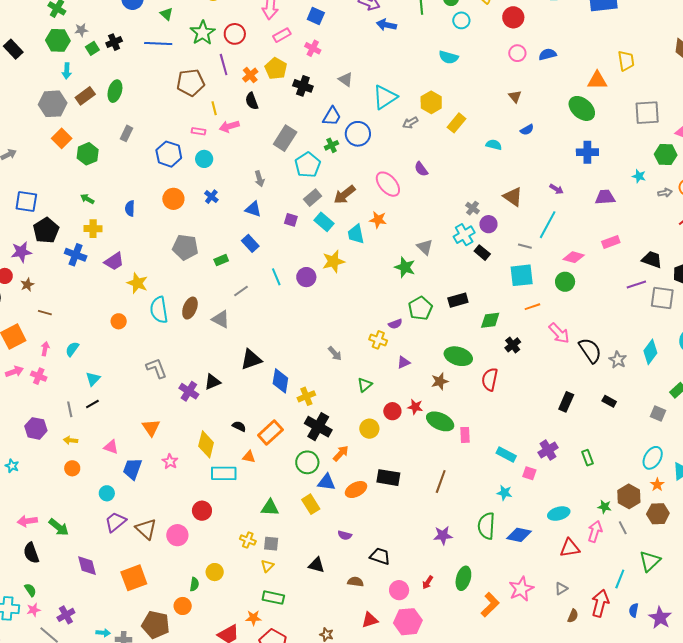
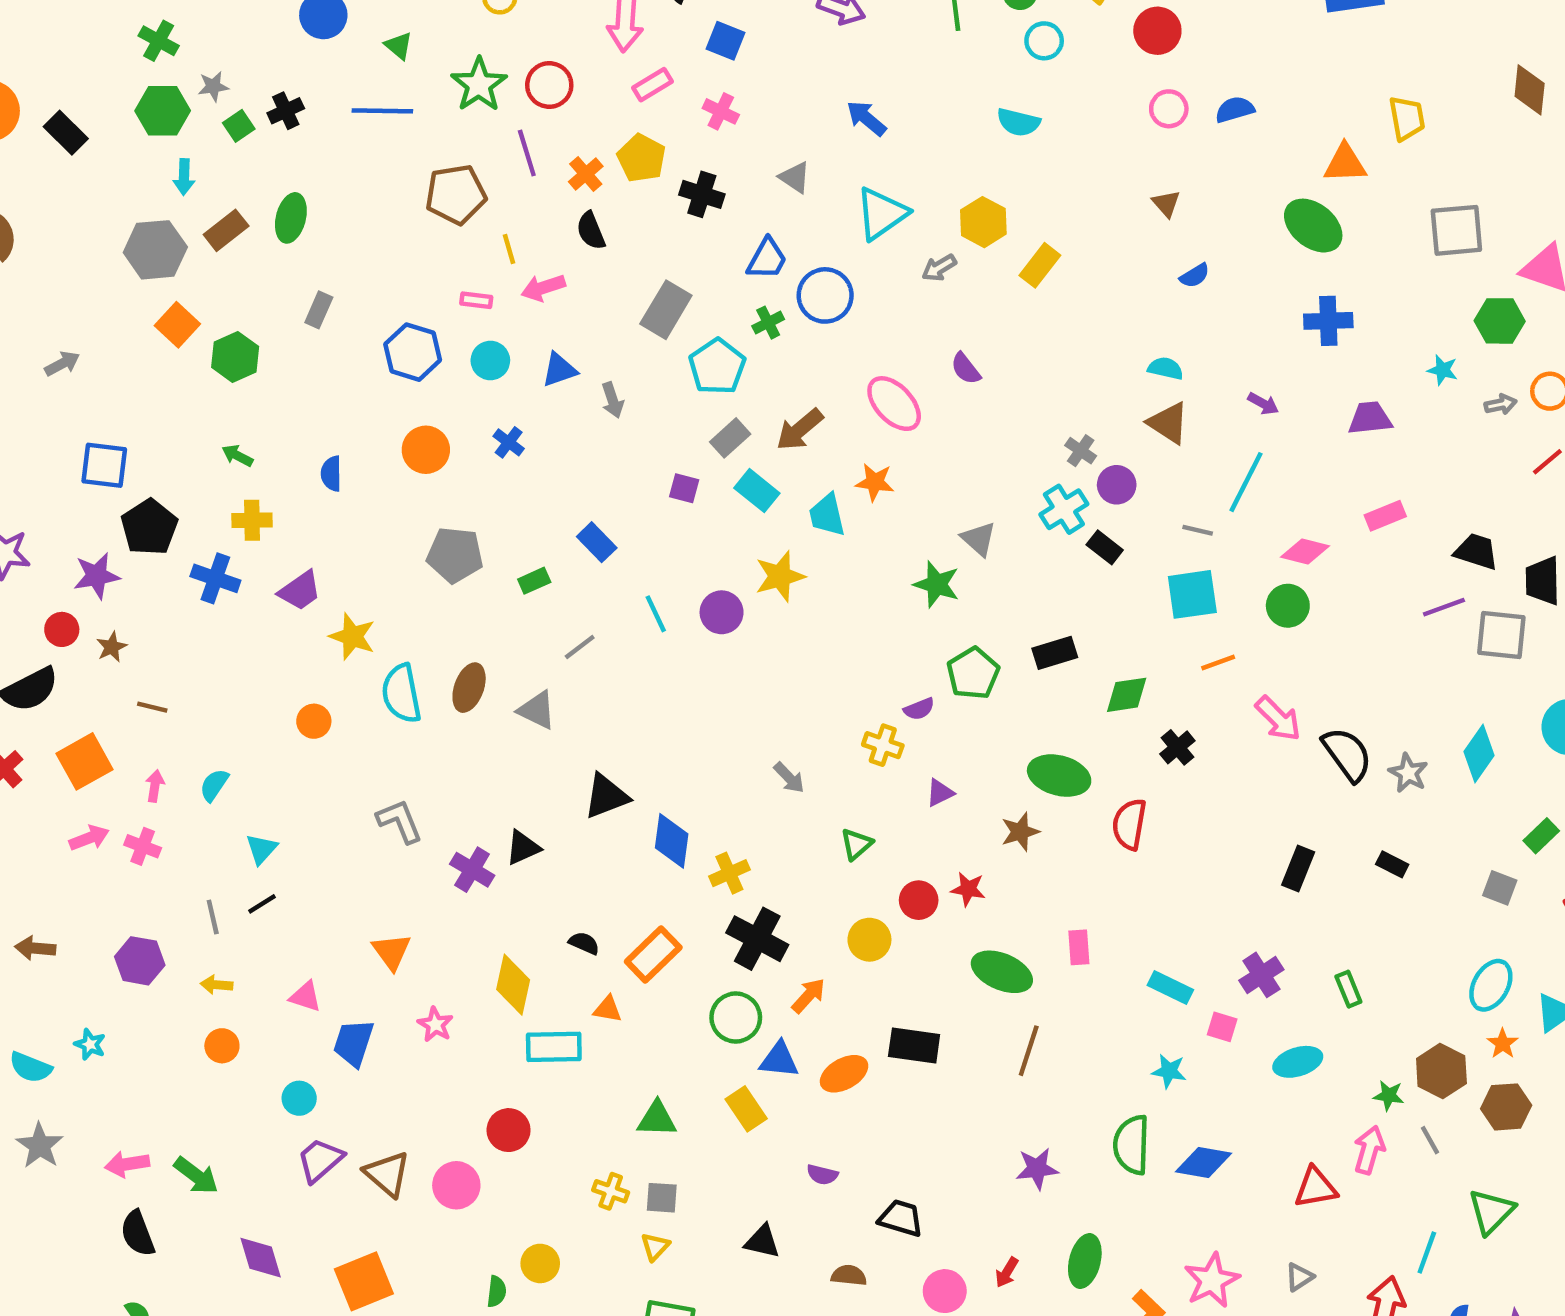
blue arrow: (386, 25) -> (866, 118), moved, turned 30
cyan semicircle: (494, 145) -> (1166, 368), moved
blue triangle: (253, 209) -> (559, 370), moved, turned -36
green ellipse: (440, 421) -> (1002, 972), moved
cyan ellipse: (559, 514) -> (1298, 1062), moved

